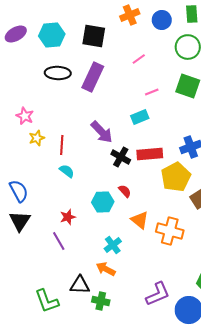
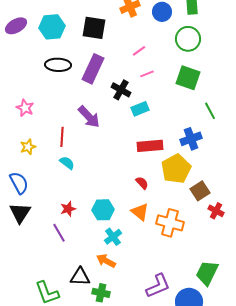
pink line: (152, 92) -> (147, 74), moved
purple arrow: (102, 132) -> (89, 117), moved
yellow star: (37, 138) -> (28, 147), moved
black cross: (121, 157) -> (121, 90), moved
red semicircle: (125, 191) -> (142, 183), moved
cyan hexagon: (103, 202) -> (103, 210), moved

